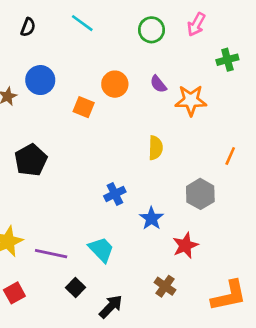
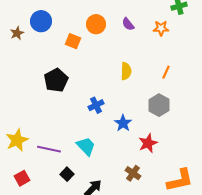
orange star: (191, 100) -> (161, 28), moved, size x0.7
orange line: (230, 156) -> (166, 72), moved
black pentagon: (31, 160) -> (56, 80), moved

